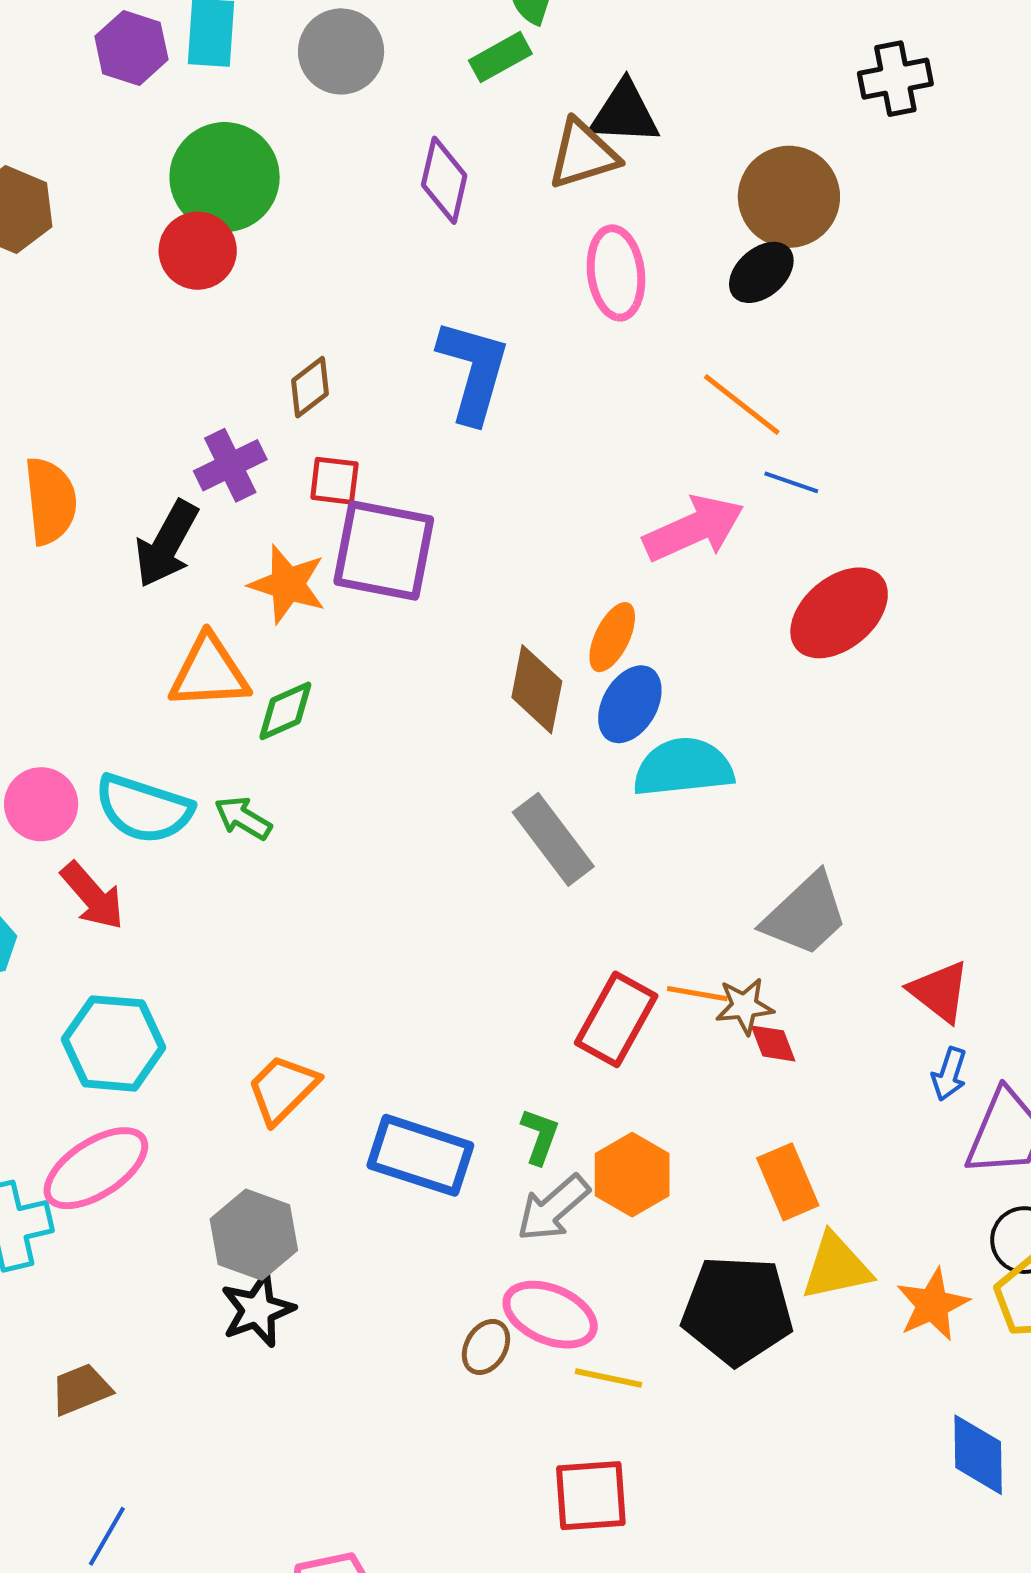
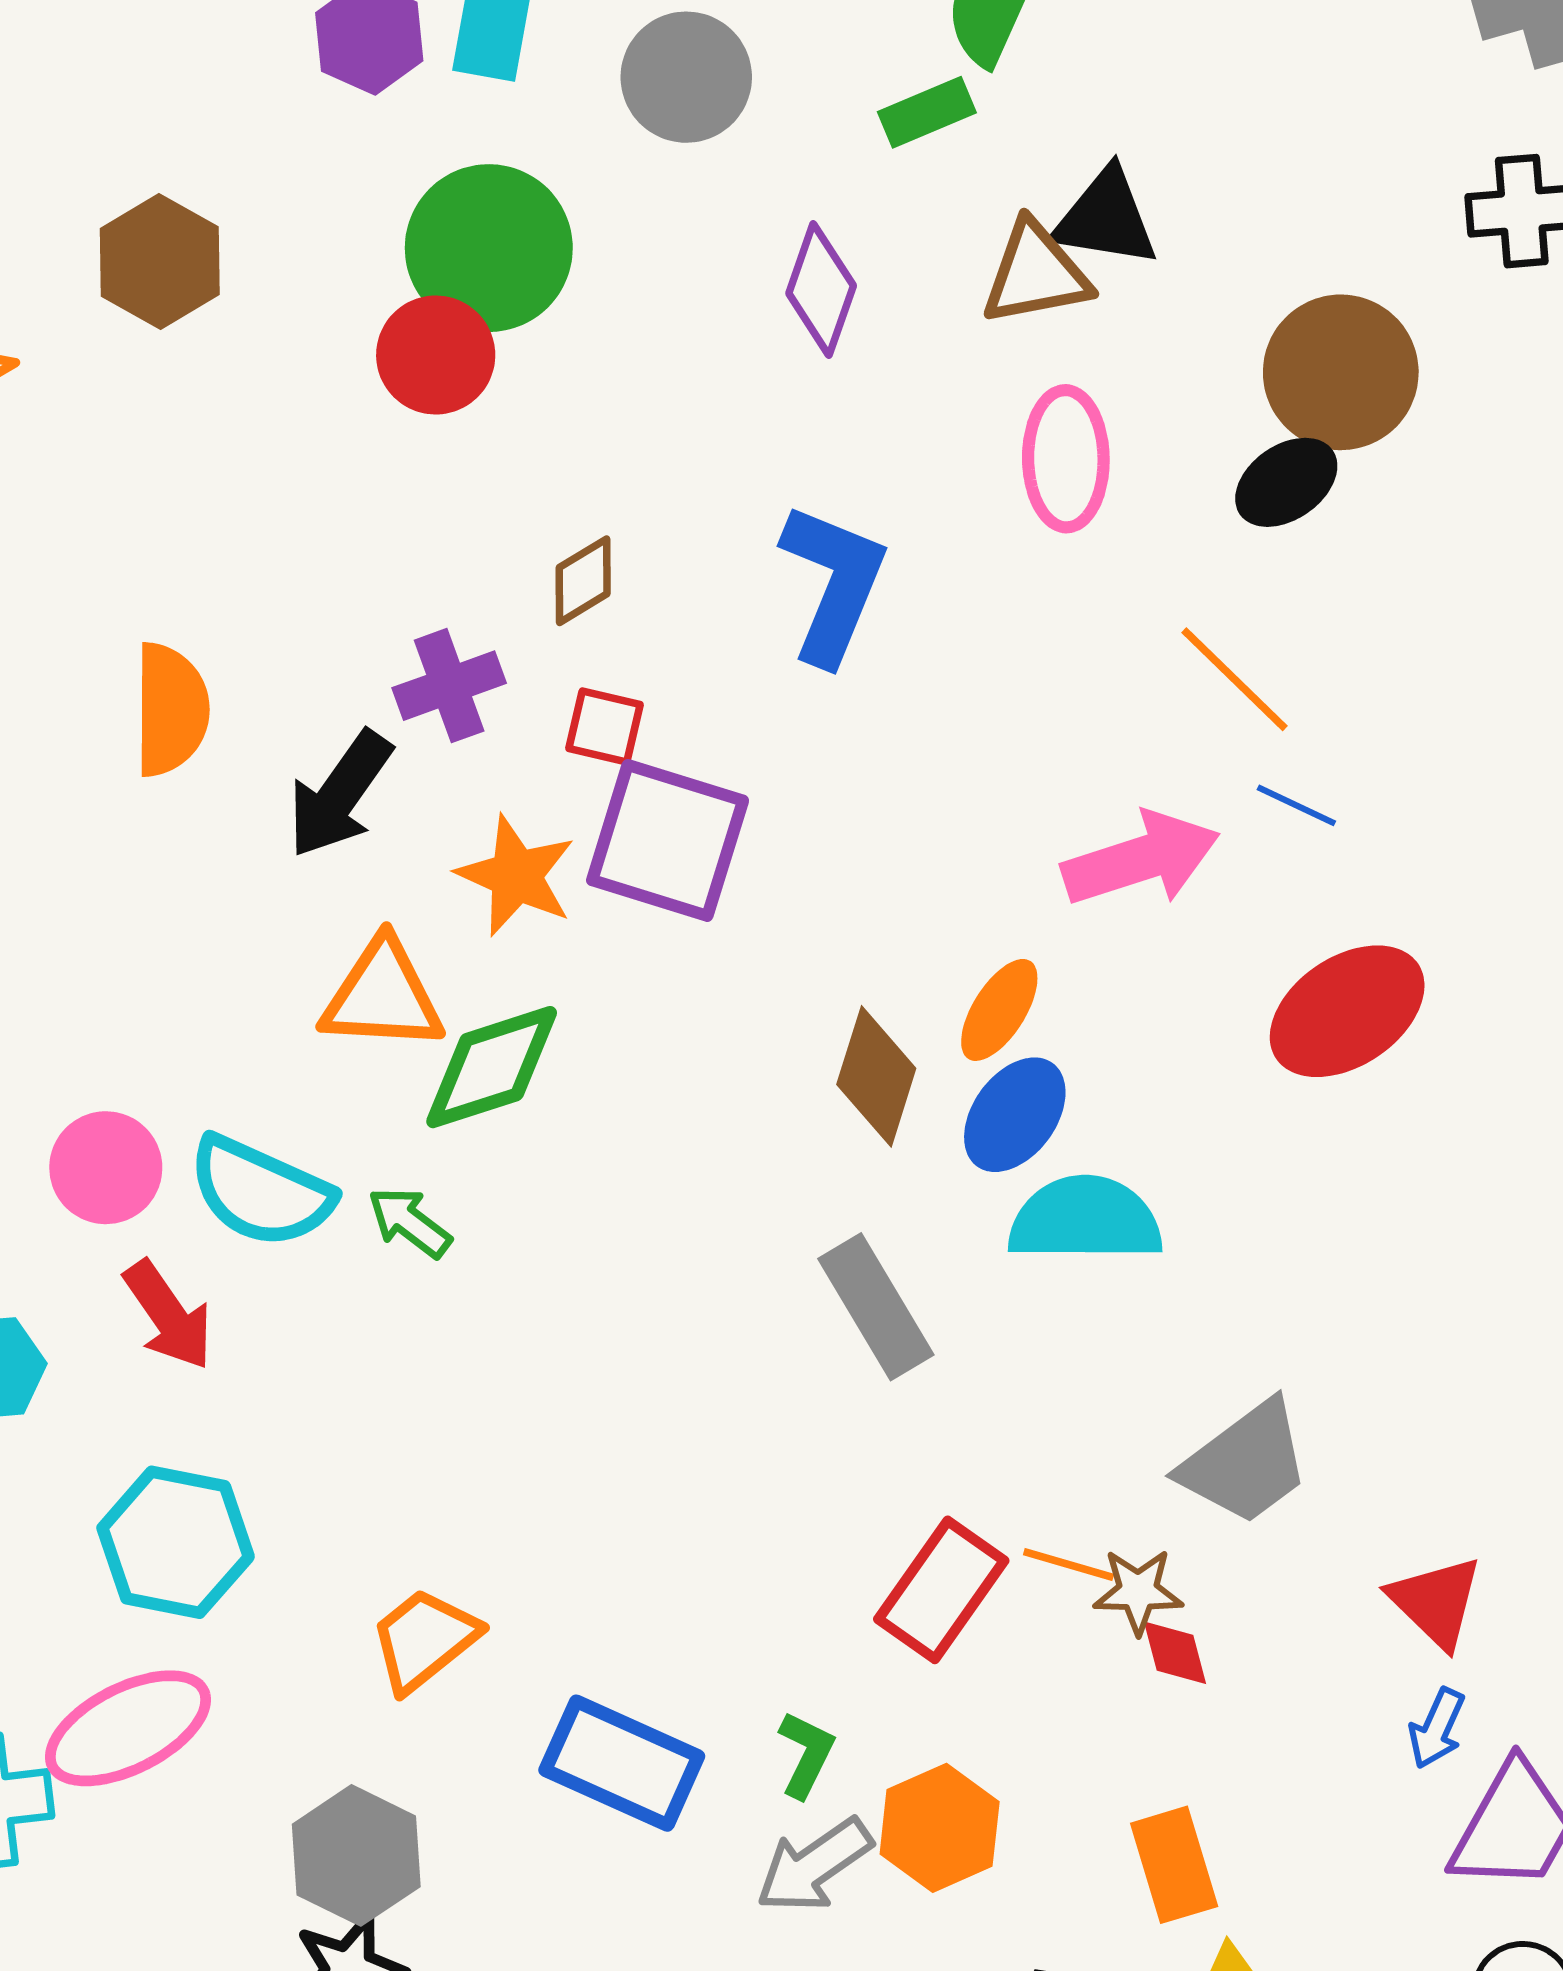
green diamond: (285, 711) -> (492, 1067), size x1.5

